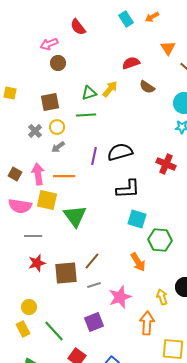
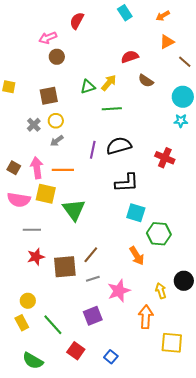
orange arrow: (152, 17) -> (163, 16), moved
red semicircle: (78, 27) -> (77, 21), turned 66
orange triangle: (168, 48) -> (167, 42), turned 35
green line: (86, 115) -> (112, 109), moved

